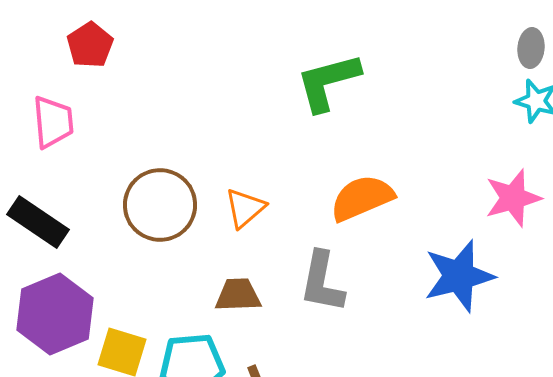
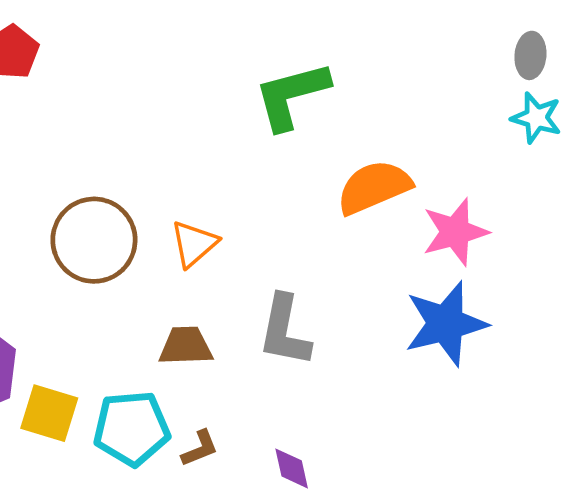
orange semicircle: (362, 198) -> (374, 187), moved
pink star: (513, 198) -> (455, 232), moved

